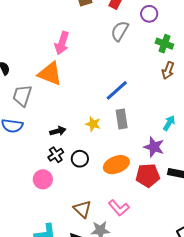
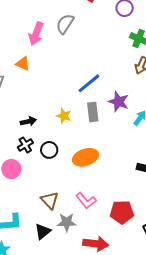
gray semicircle: (120, 31) -> (65, 24), moved
orange triangle: (50, 74) -> (23, 64), size x0.6
purple star: (154, 147) -> (119, 102), moved
red pentagon: (148, 175) -> (122, 212), moved

